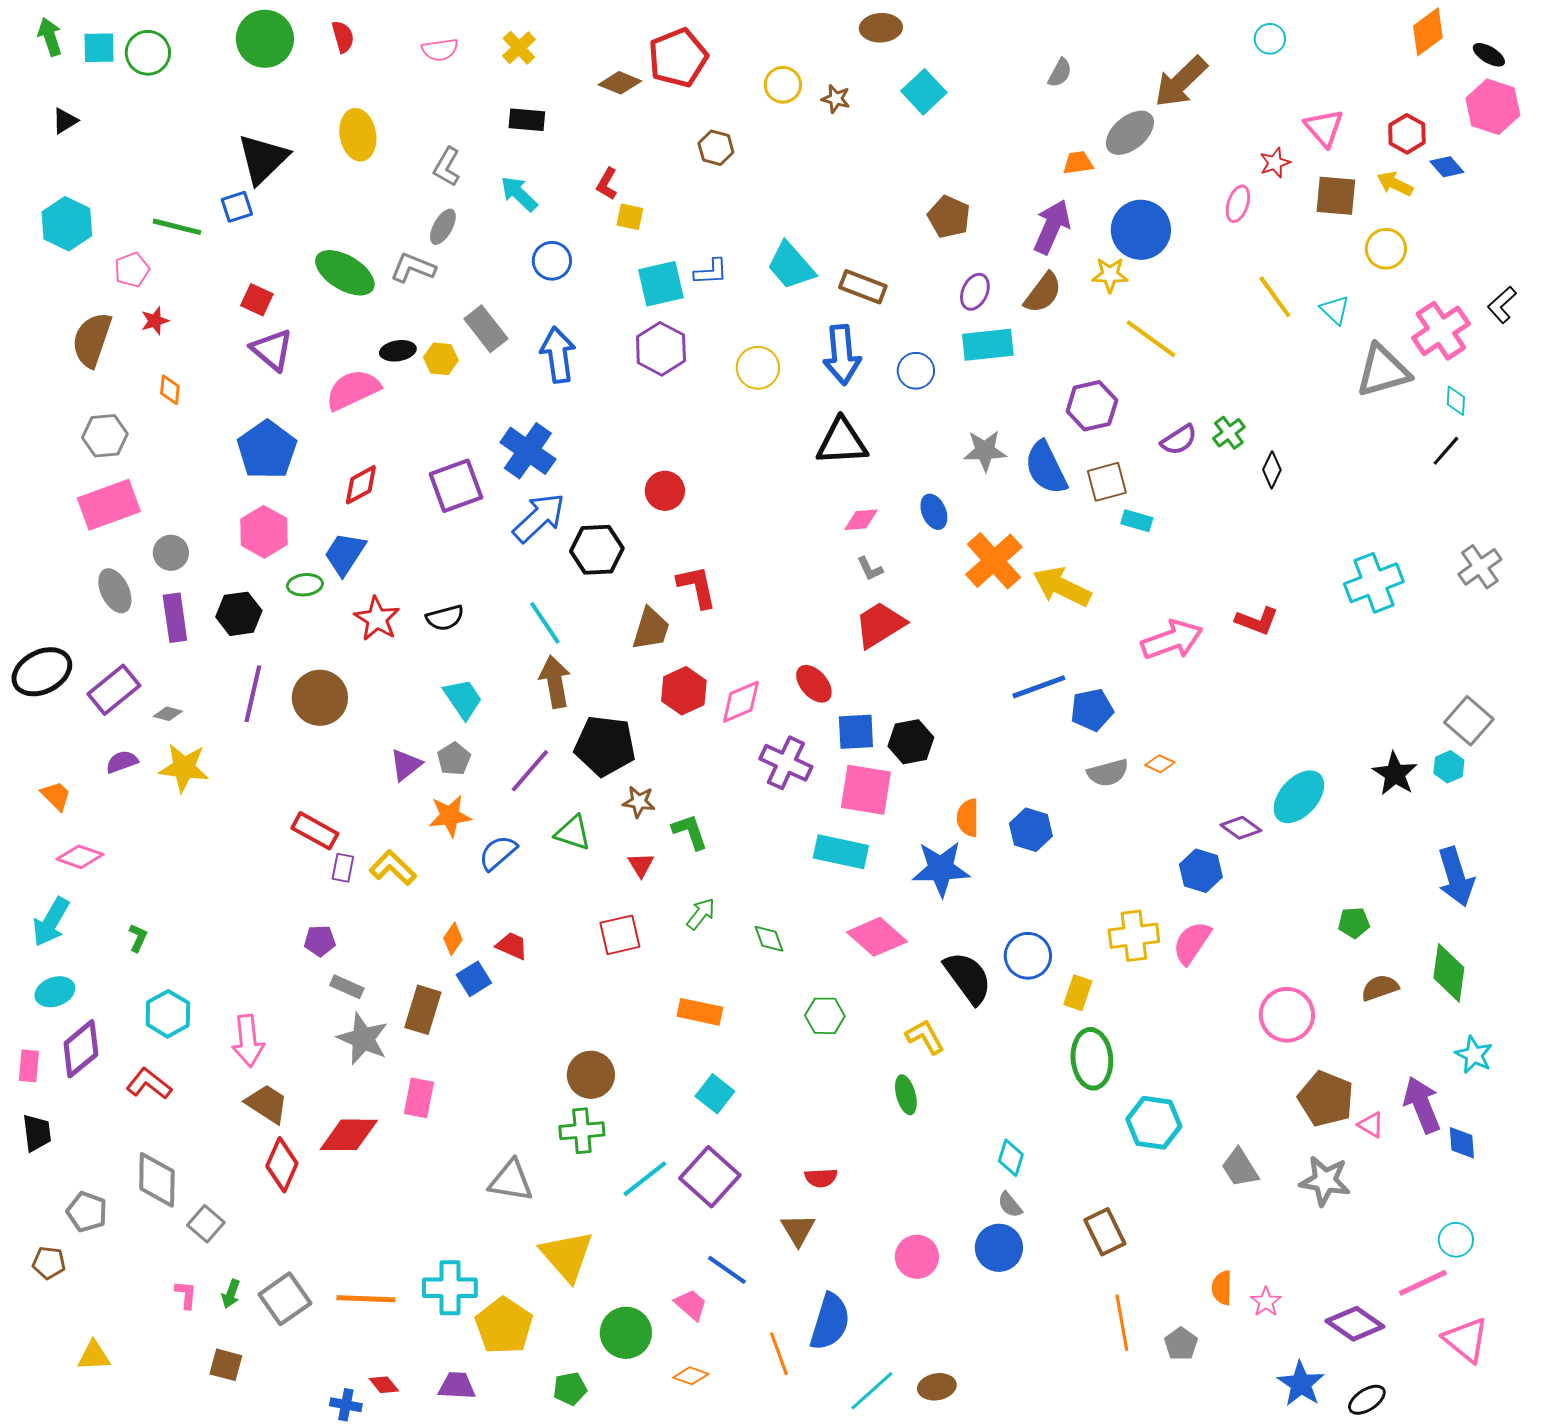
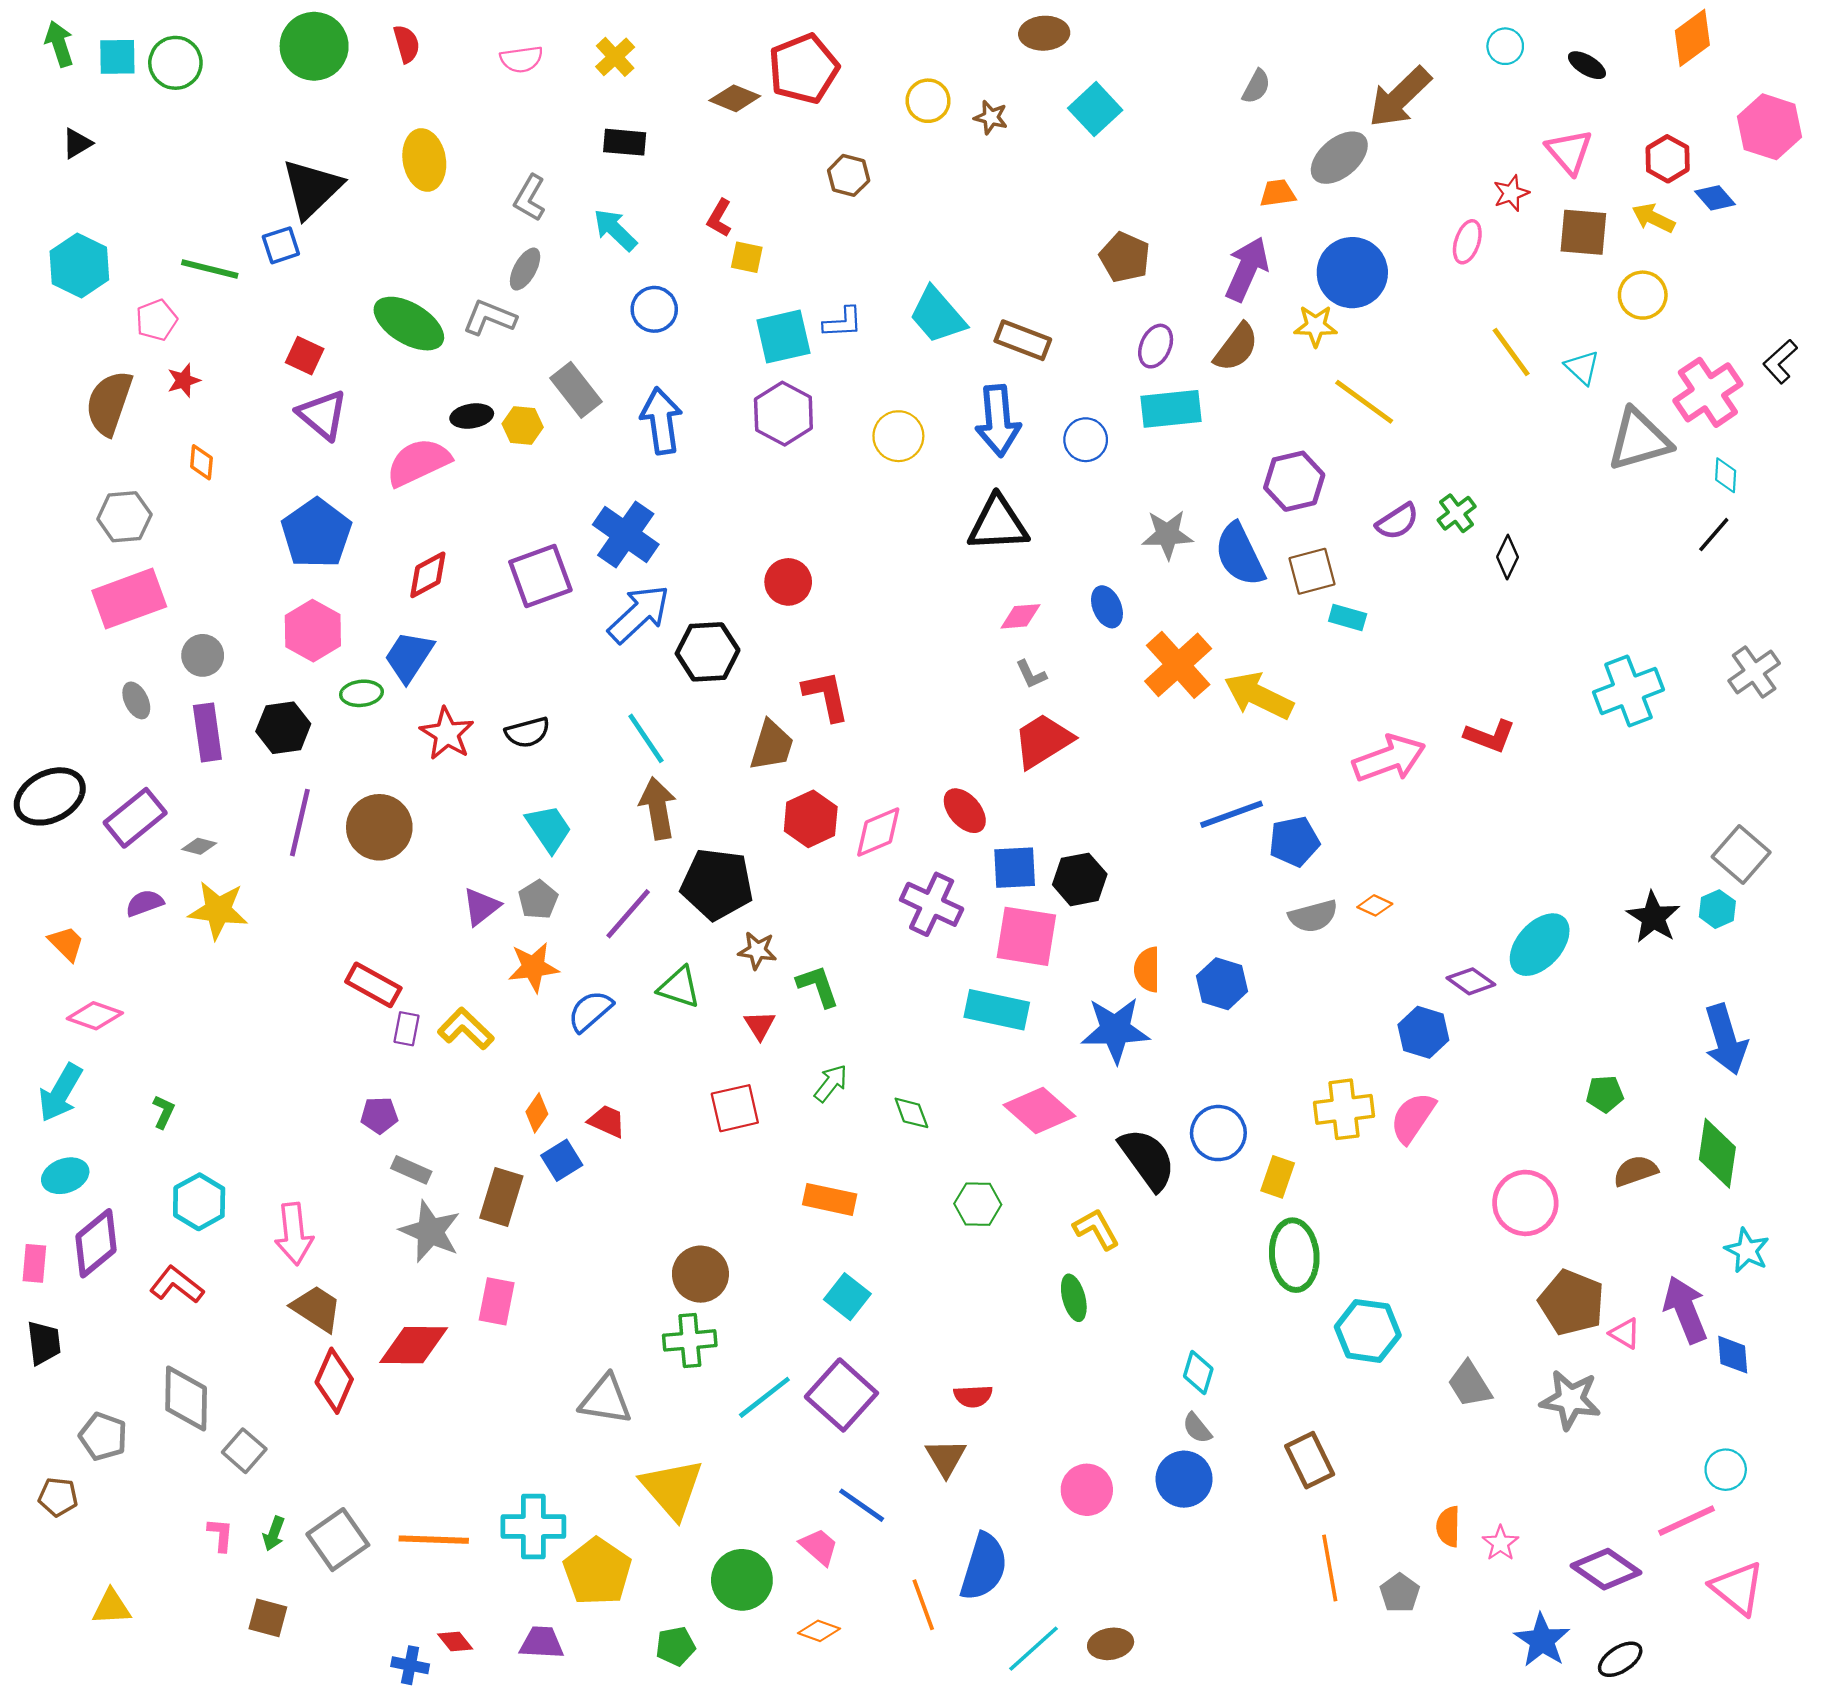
black ellipse: (1489, 55) -> (1587, 65), moved
gray ellipse: (115, 591) -> (136, 700), size x0.7

